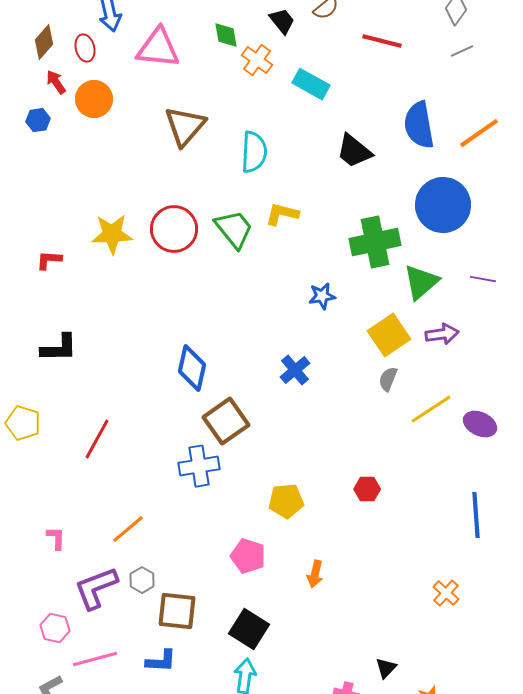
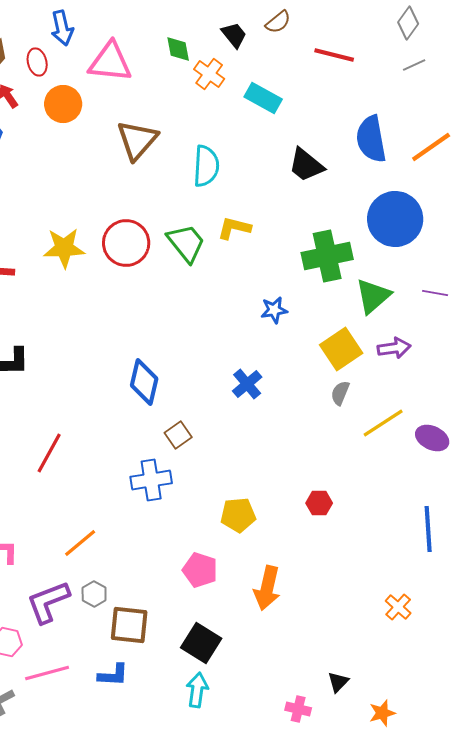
orange circle: (94, 99) -> (63, 104), moved
brown square: (226, 421) -> (178, 435), size x0.6
orange arrow: (315, 574) -> (267, 588), size x1.6

